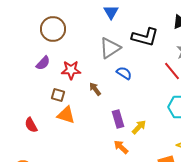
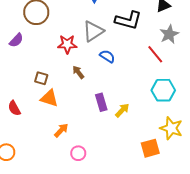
purple semicircle: (43, 63) -> (16, 40), moved
red star: (71, 70) -> (67, 44), moved
orange arrow: (121, 147) -> (61, 130), moved, turned 91

